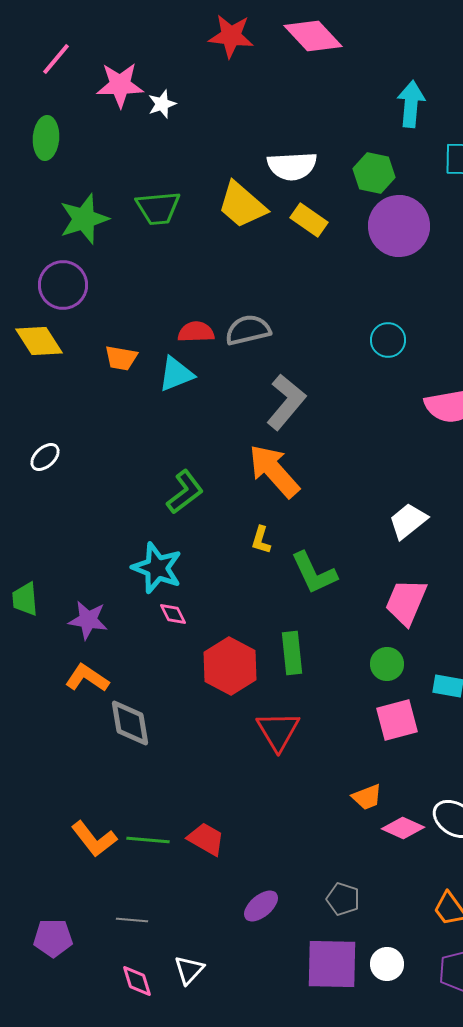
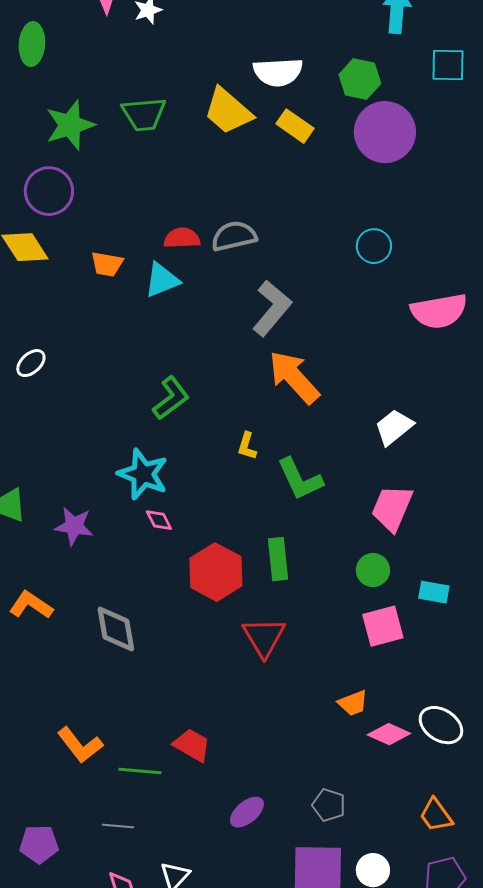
orange arrow: (274, 471) -> (294, 377), moved
orange L-shape: (87, 678) -> (31, 605), moved
green line: (148, 840) -> (140, 771), moved

